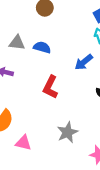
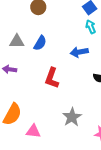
blue semicircle: (42, 47) -> (40, 43), turned 112
blue arrow: (84, 62) -> (79, 52), turned 36

